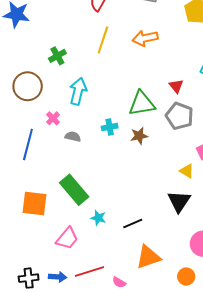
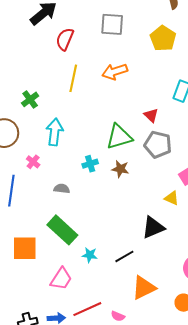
brown star: (139, 136) -> (120, 169), turned 30
gray semicircle: (73, 137) -> (62, 189), moved
black triangle: (179, 201) -> (153, 227), moved, turned 40

